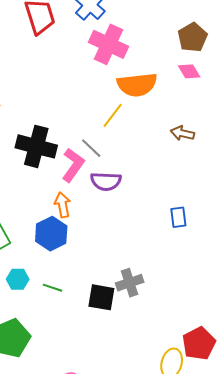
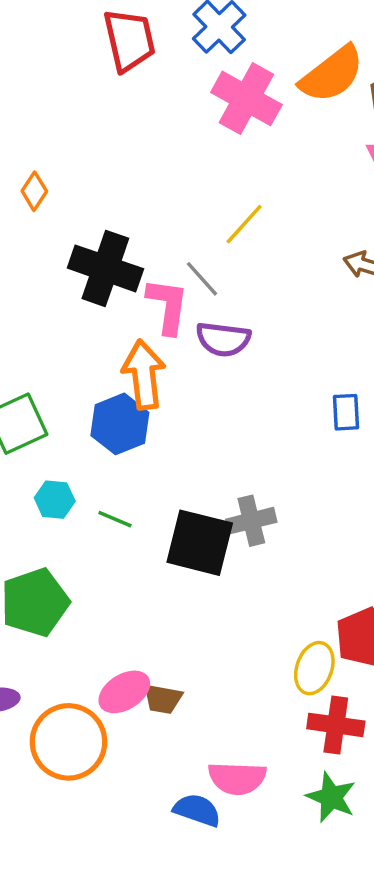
orange semicircle: (137, 85) -> (332, 74), moved, turned -36
pink L-shape: (73, 165) -> (168, 306), turned -32
orange arrow: (63, 205) -> (144, 375), size x1.5
black square: (101, 297) -> (200, 543), size x1.4

